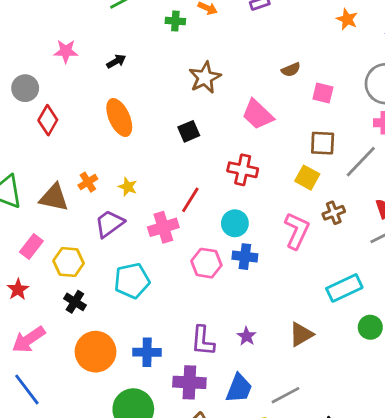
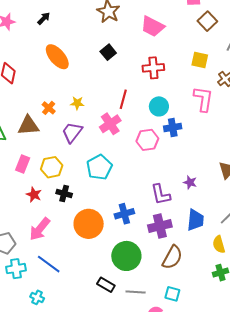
brown square: (323, 143) -> (207, 21), moved, turned -30
red star: (18, 289) -> (34, 195), moved

